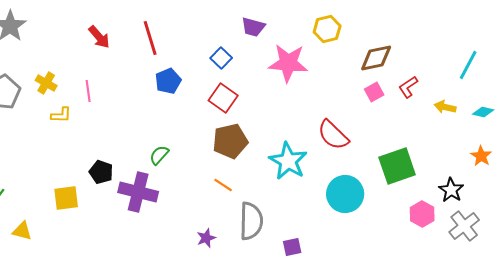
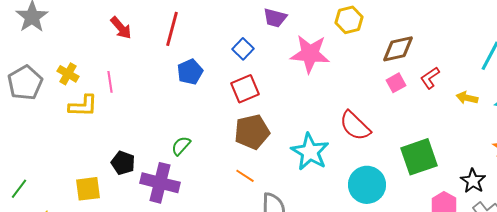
red line: (150, 38) -> (172, 29), turned 32
red square: (223, 98) -> (245, 89), turned 32
yellow L-shape: (61, 115) -> (83, 106), size x1.4

